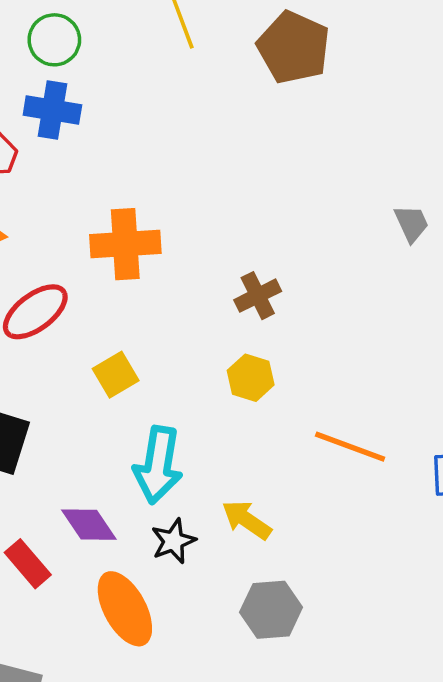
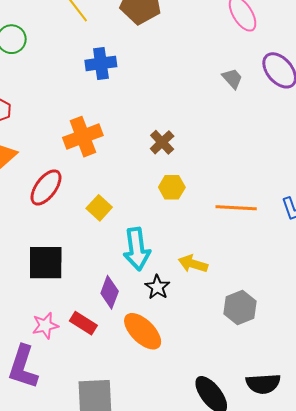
blue cross: (52, 110) -> (101, 63), moved
purple diamond: (89, 525) -> (110, 292), turned 72
gray hexagon: (271, 610) -> (240, 307), moved

